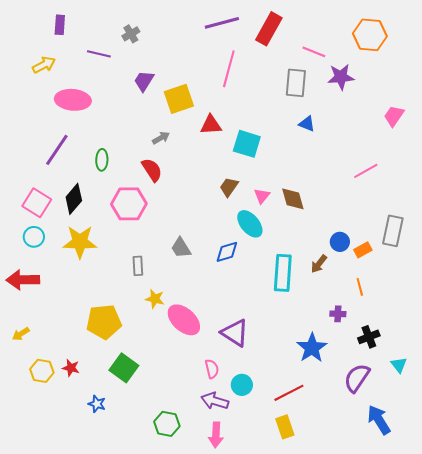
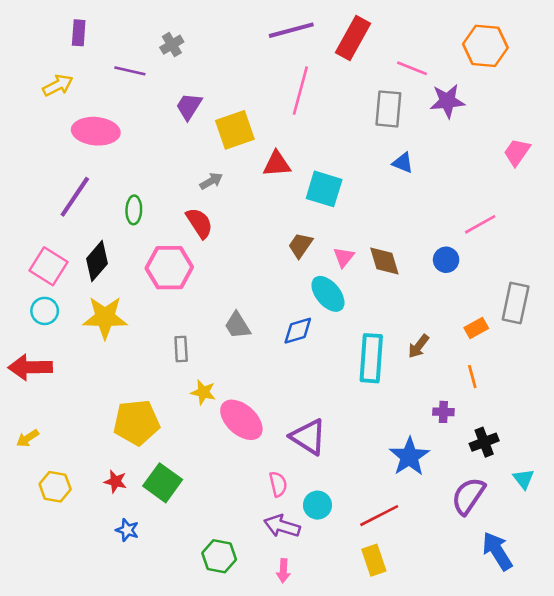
blue circle: (340, 242) -> (446, 260), moved
red star: (71, 368) -> (115, 481), moved
pink arrow: (216, 435) -> (283, 571), size x0.7

